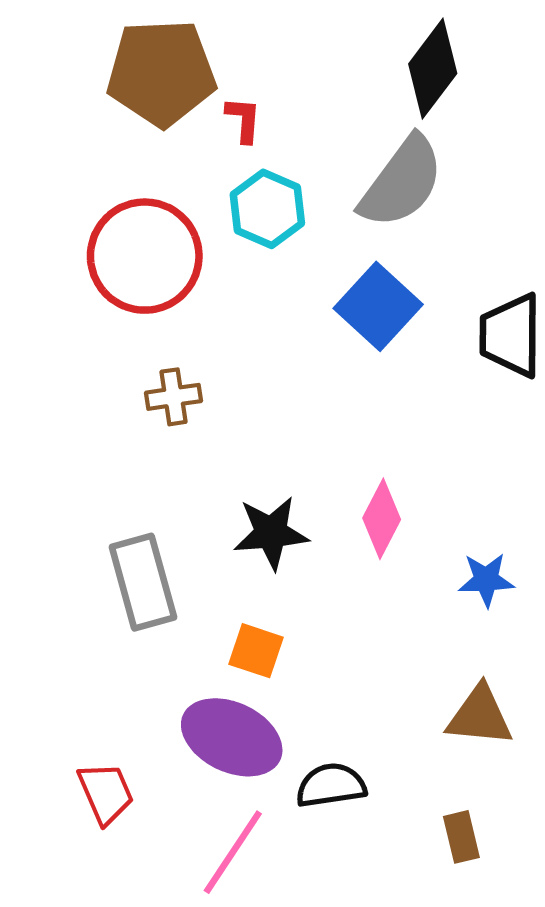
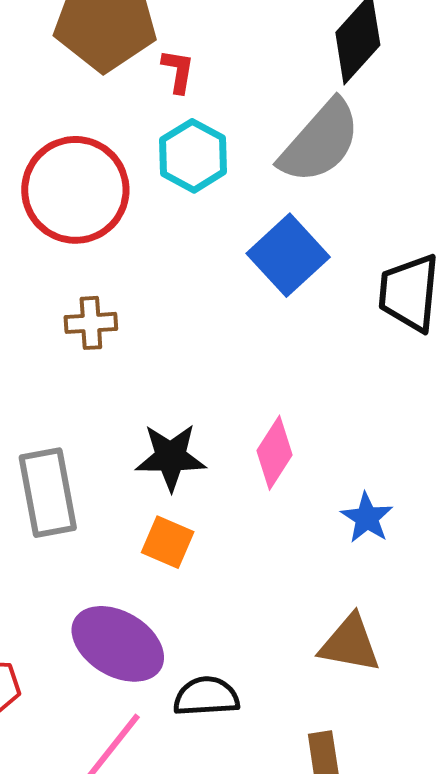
blue star: (486, 580) -> (367, 518), turned 30
orange square: (256, 651) -> (168, 542), moved

